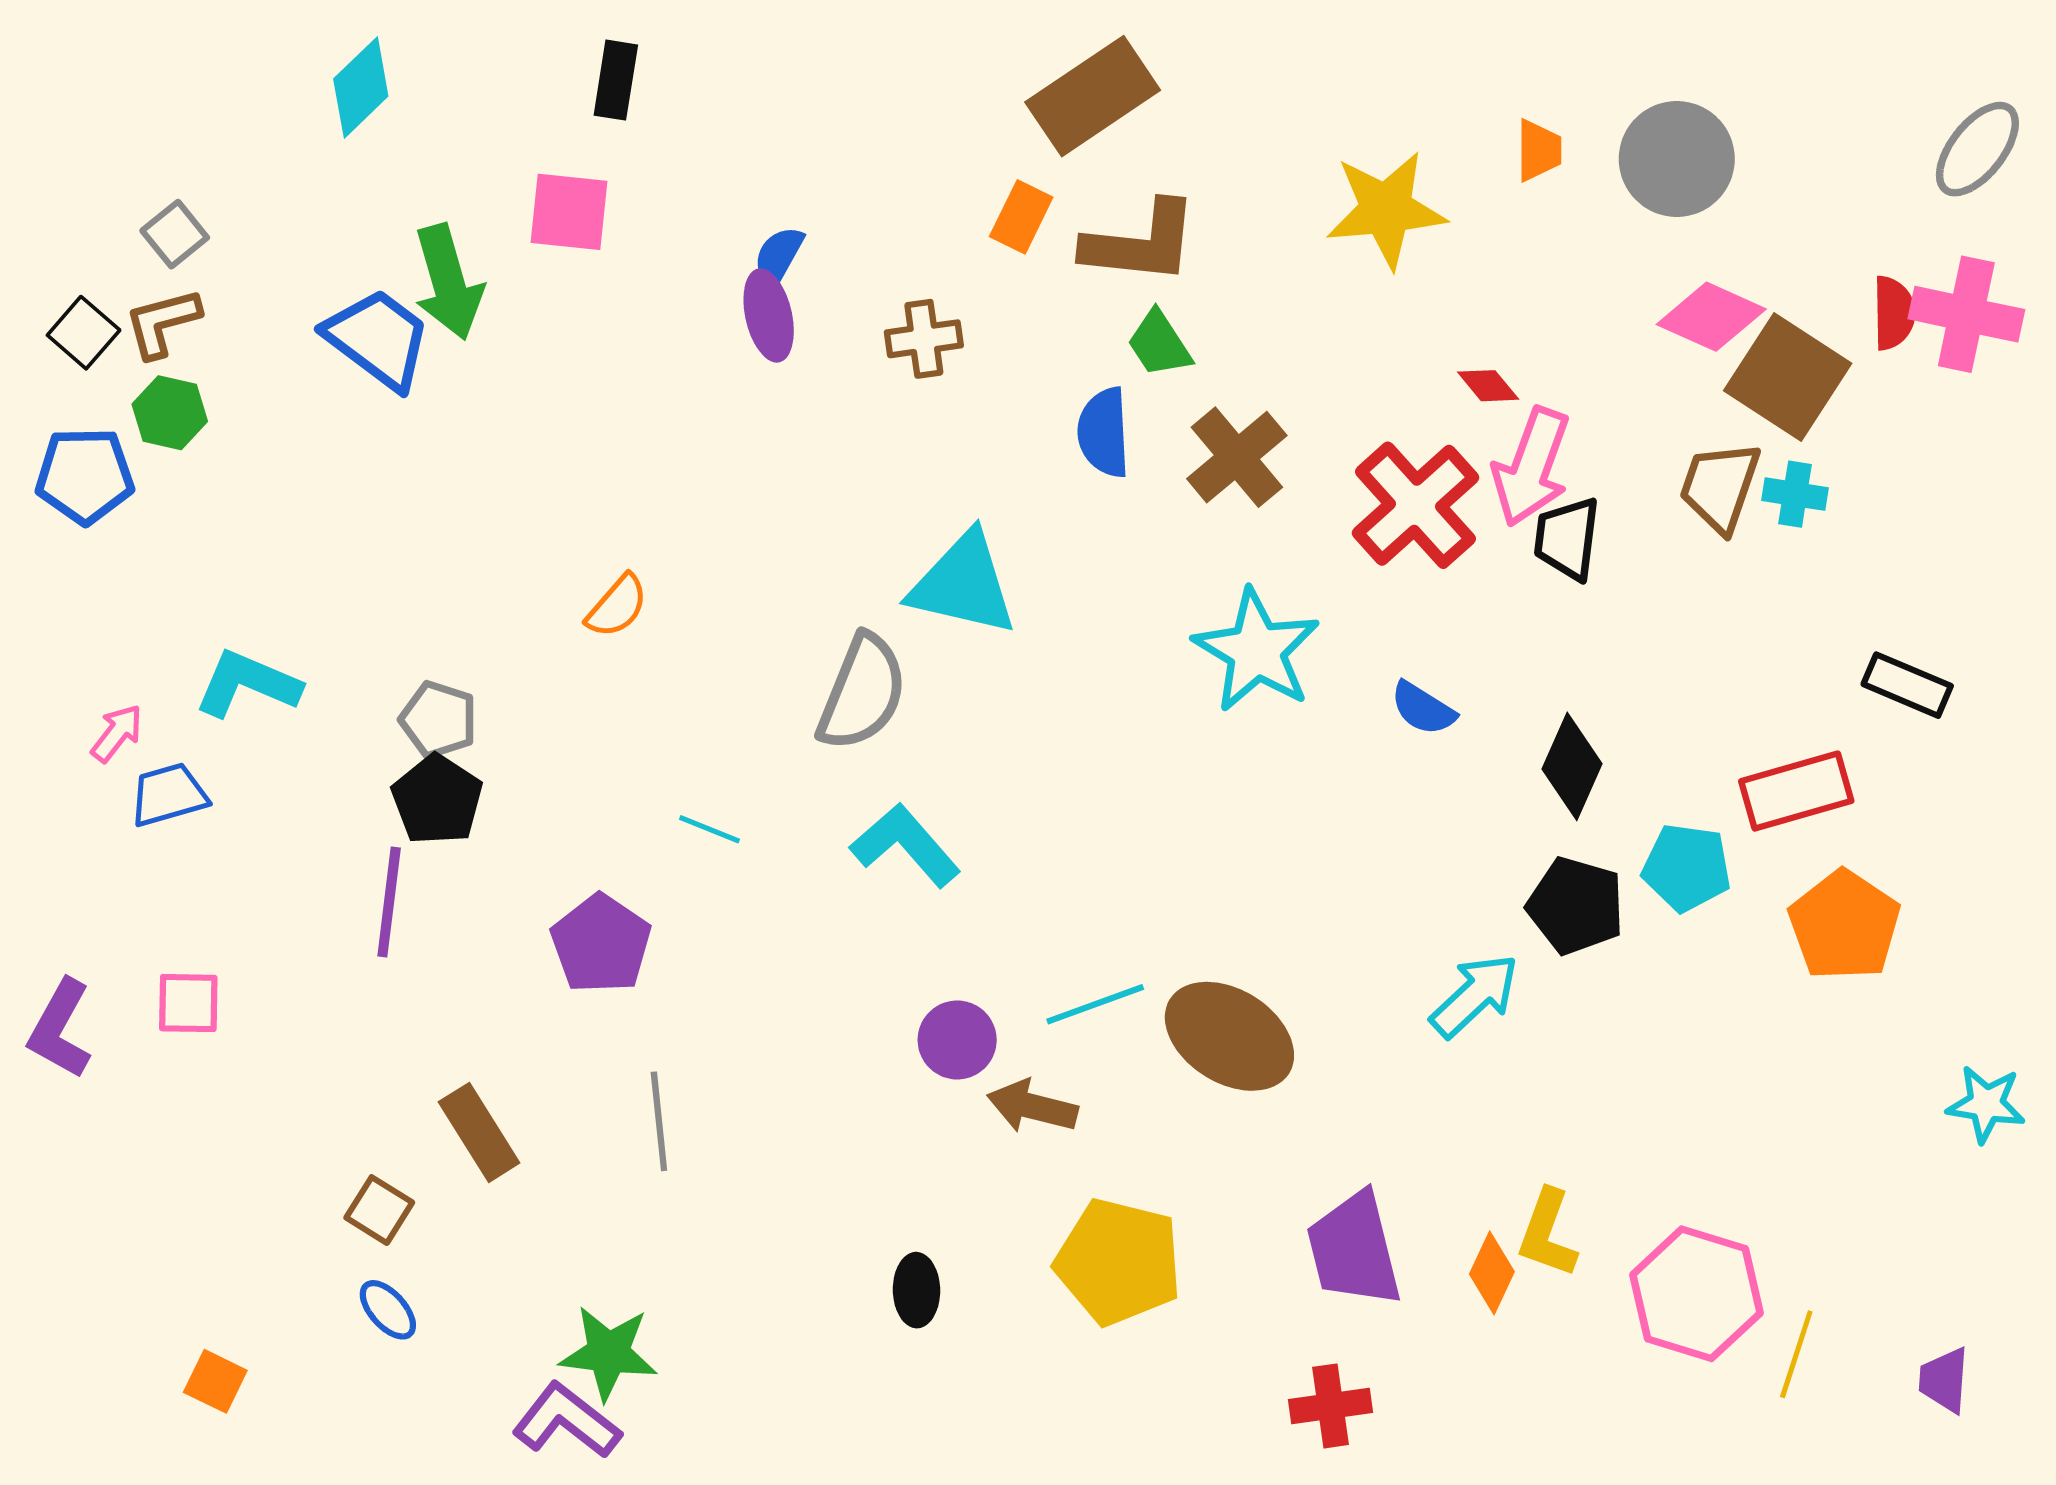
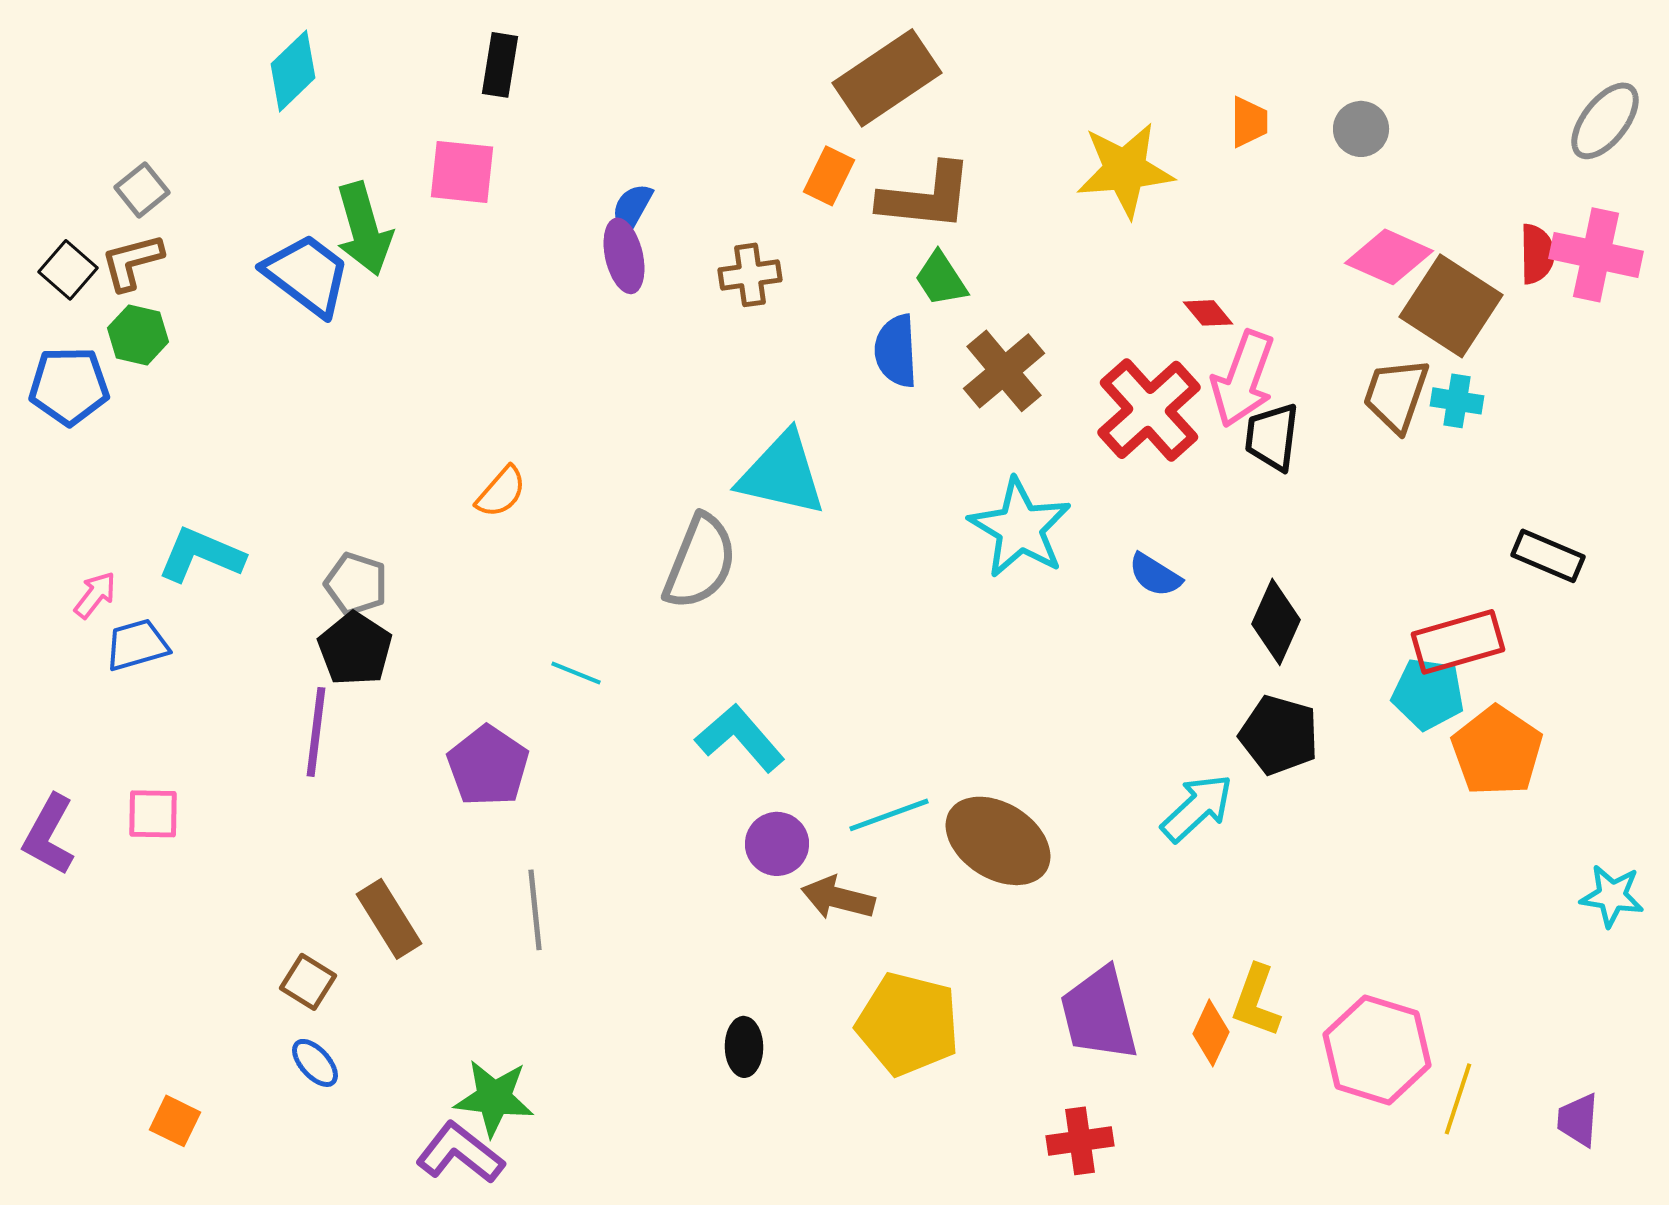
gray circle: (1677, 159) -> (1361, 129), size x0.6
cyan L-shape: (905, 845) -> (740, 738), moved
cyan pentagon: (1687, 867) -> (1428, 694), moved

